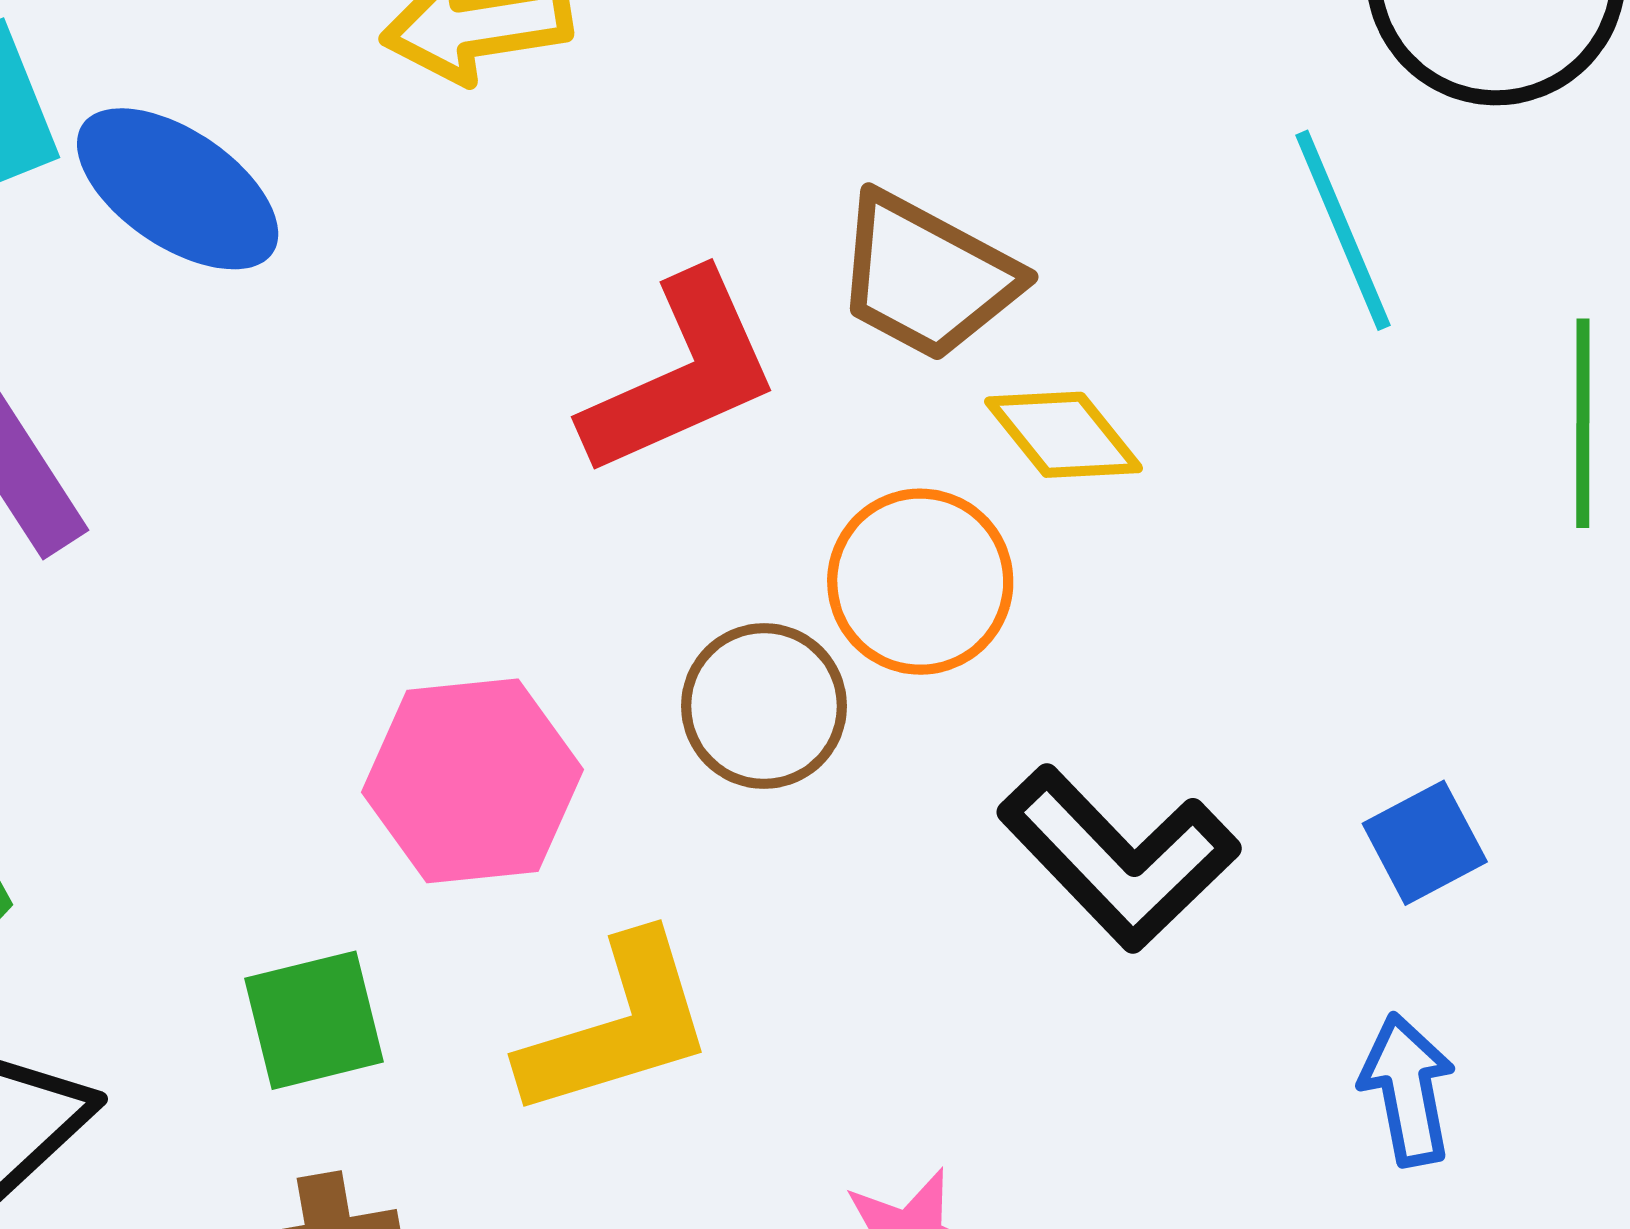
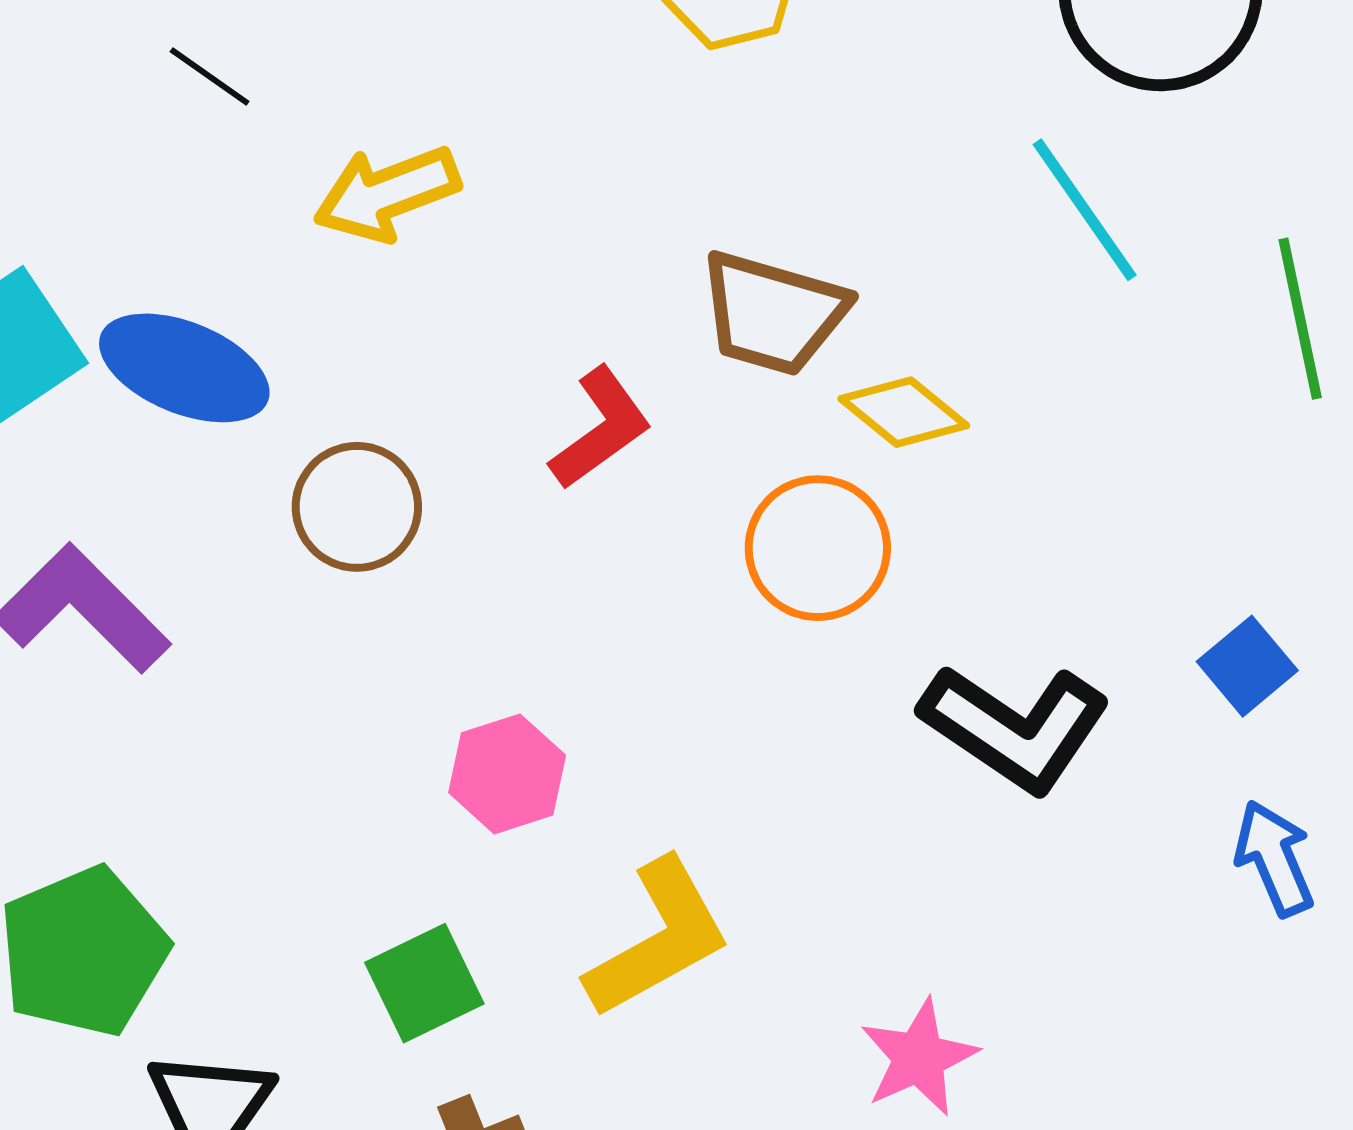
red L-shape: (681, 374) -> (601, 428), size x0.7
brown circle: (764, 706) -> (357, 507), moved
pink hexagon: (473, 781) -> (507, 774), size x0.7

